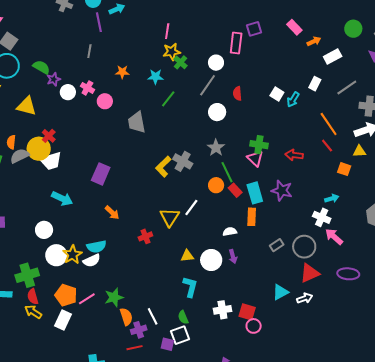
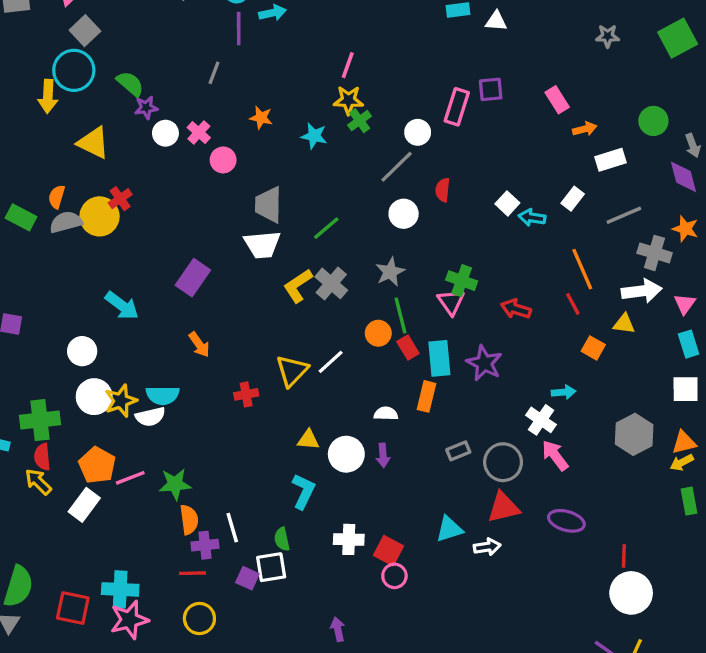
green line: (168, 99) -> (326, 228), moved
cyan arrow: (293, 99) -> (532, 218), turned 56
white trapezoid: (51, 161) -> (262, 245), moved

